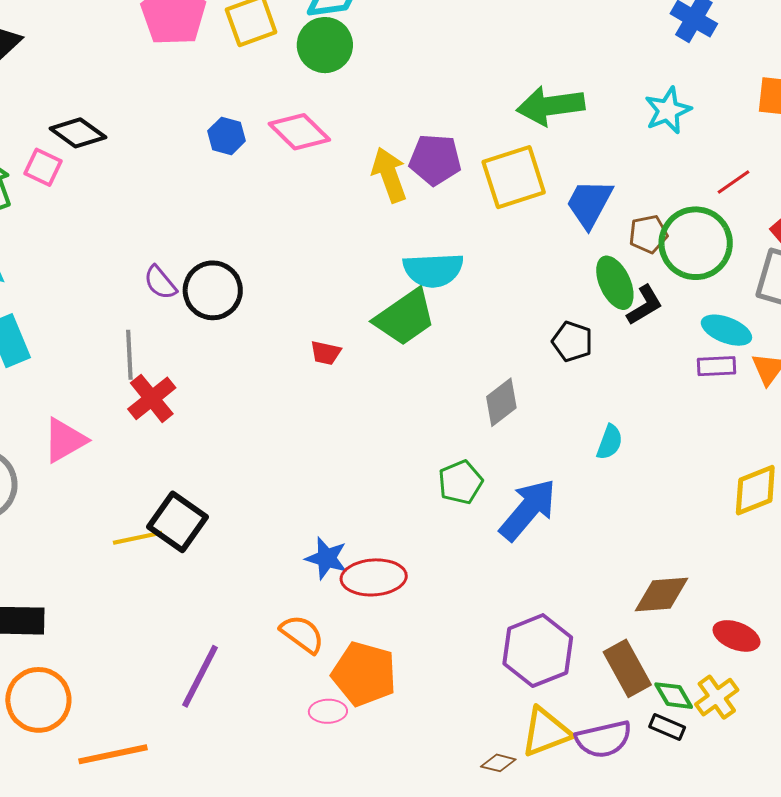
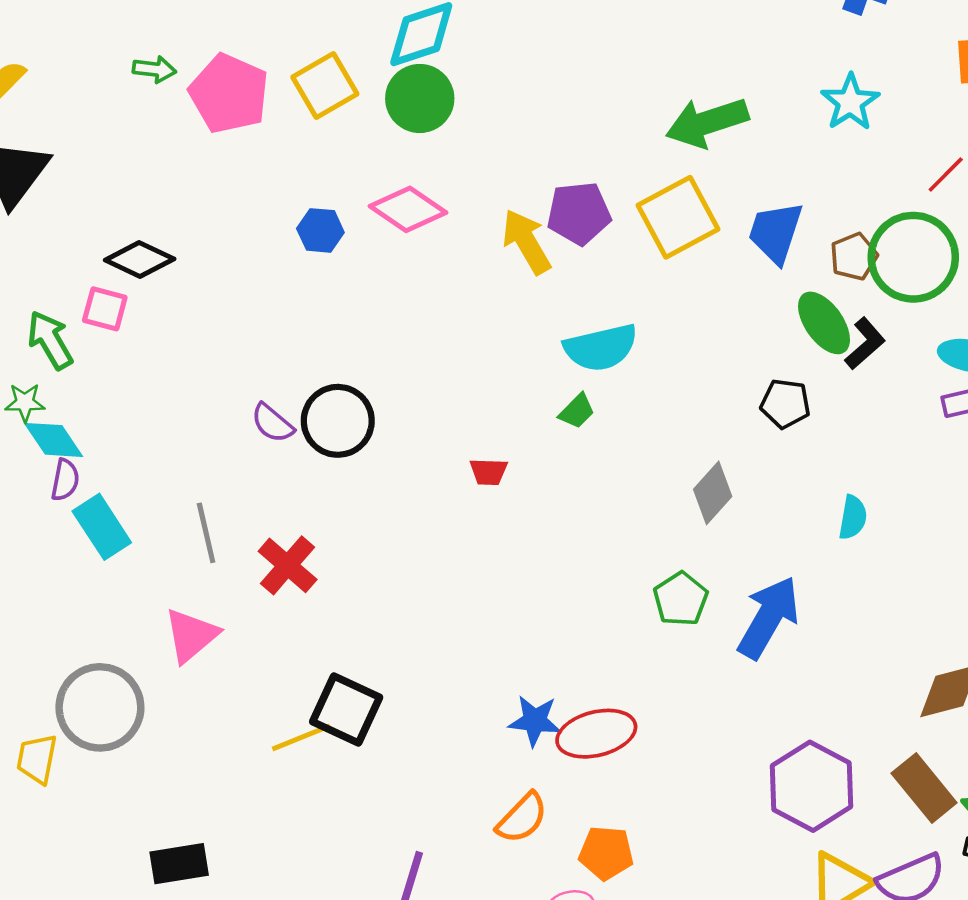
green trapezoid: (405, 317) -> (577, 411), size x0.5
gray line: (129, 355) -> (206, 533), moved
orange semicircle: (302, 634) -> (522, 818), turned 108
orange pentagon: (364, 674) -> (606, 853), size x0.7

